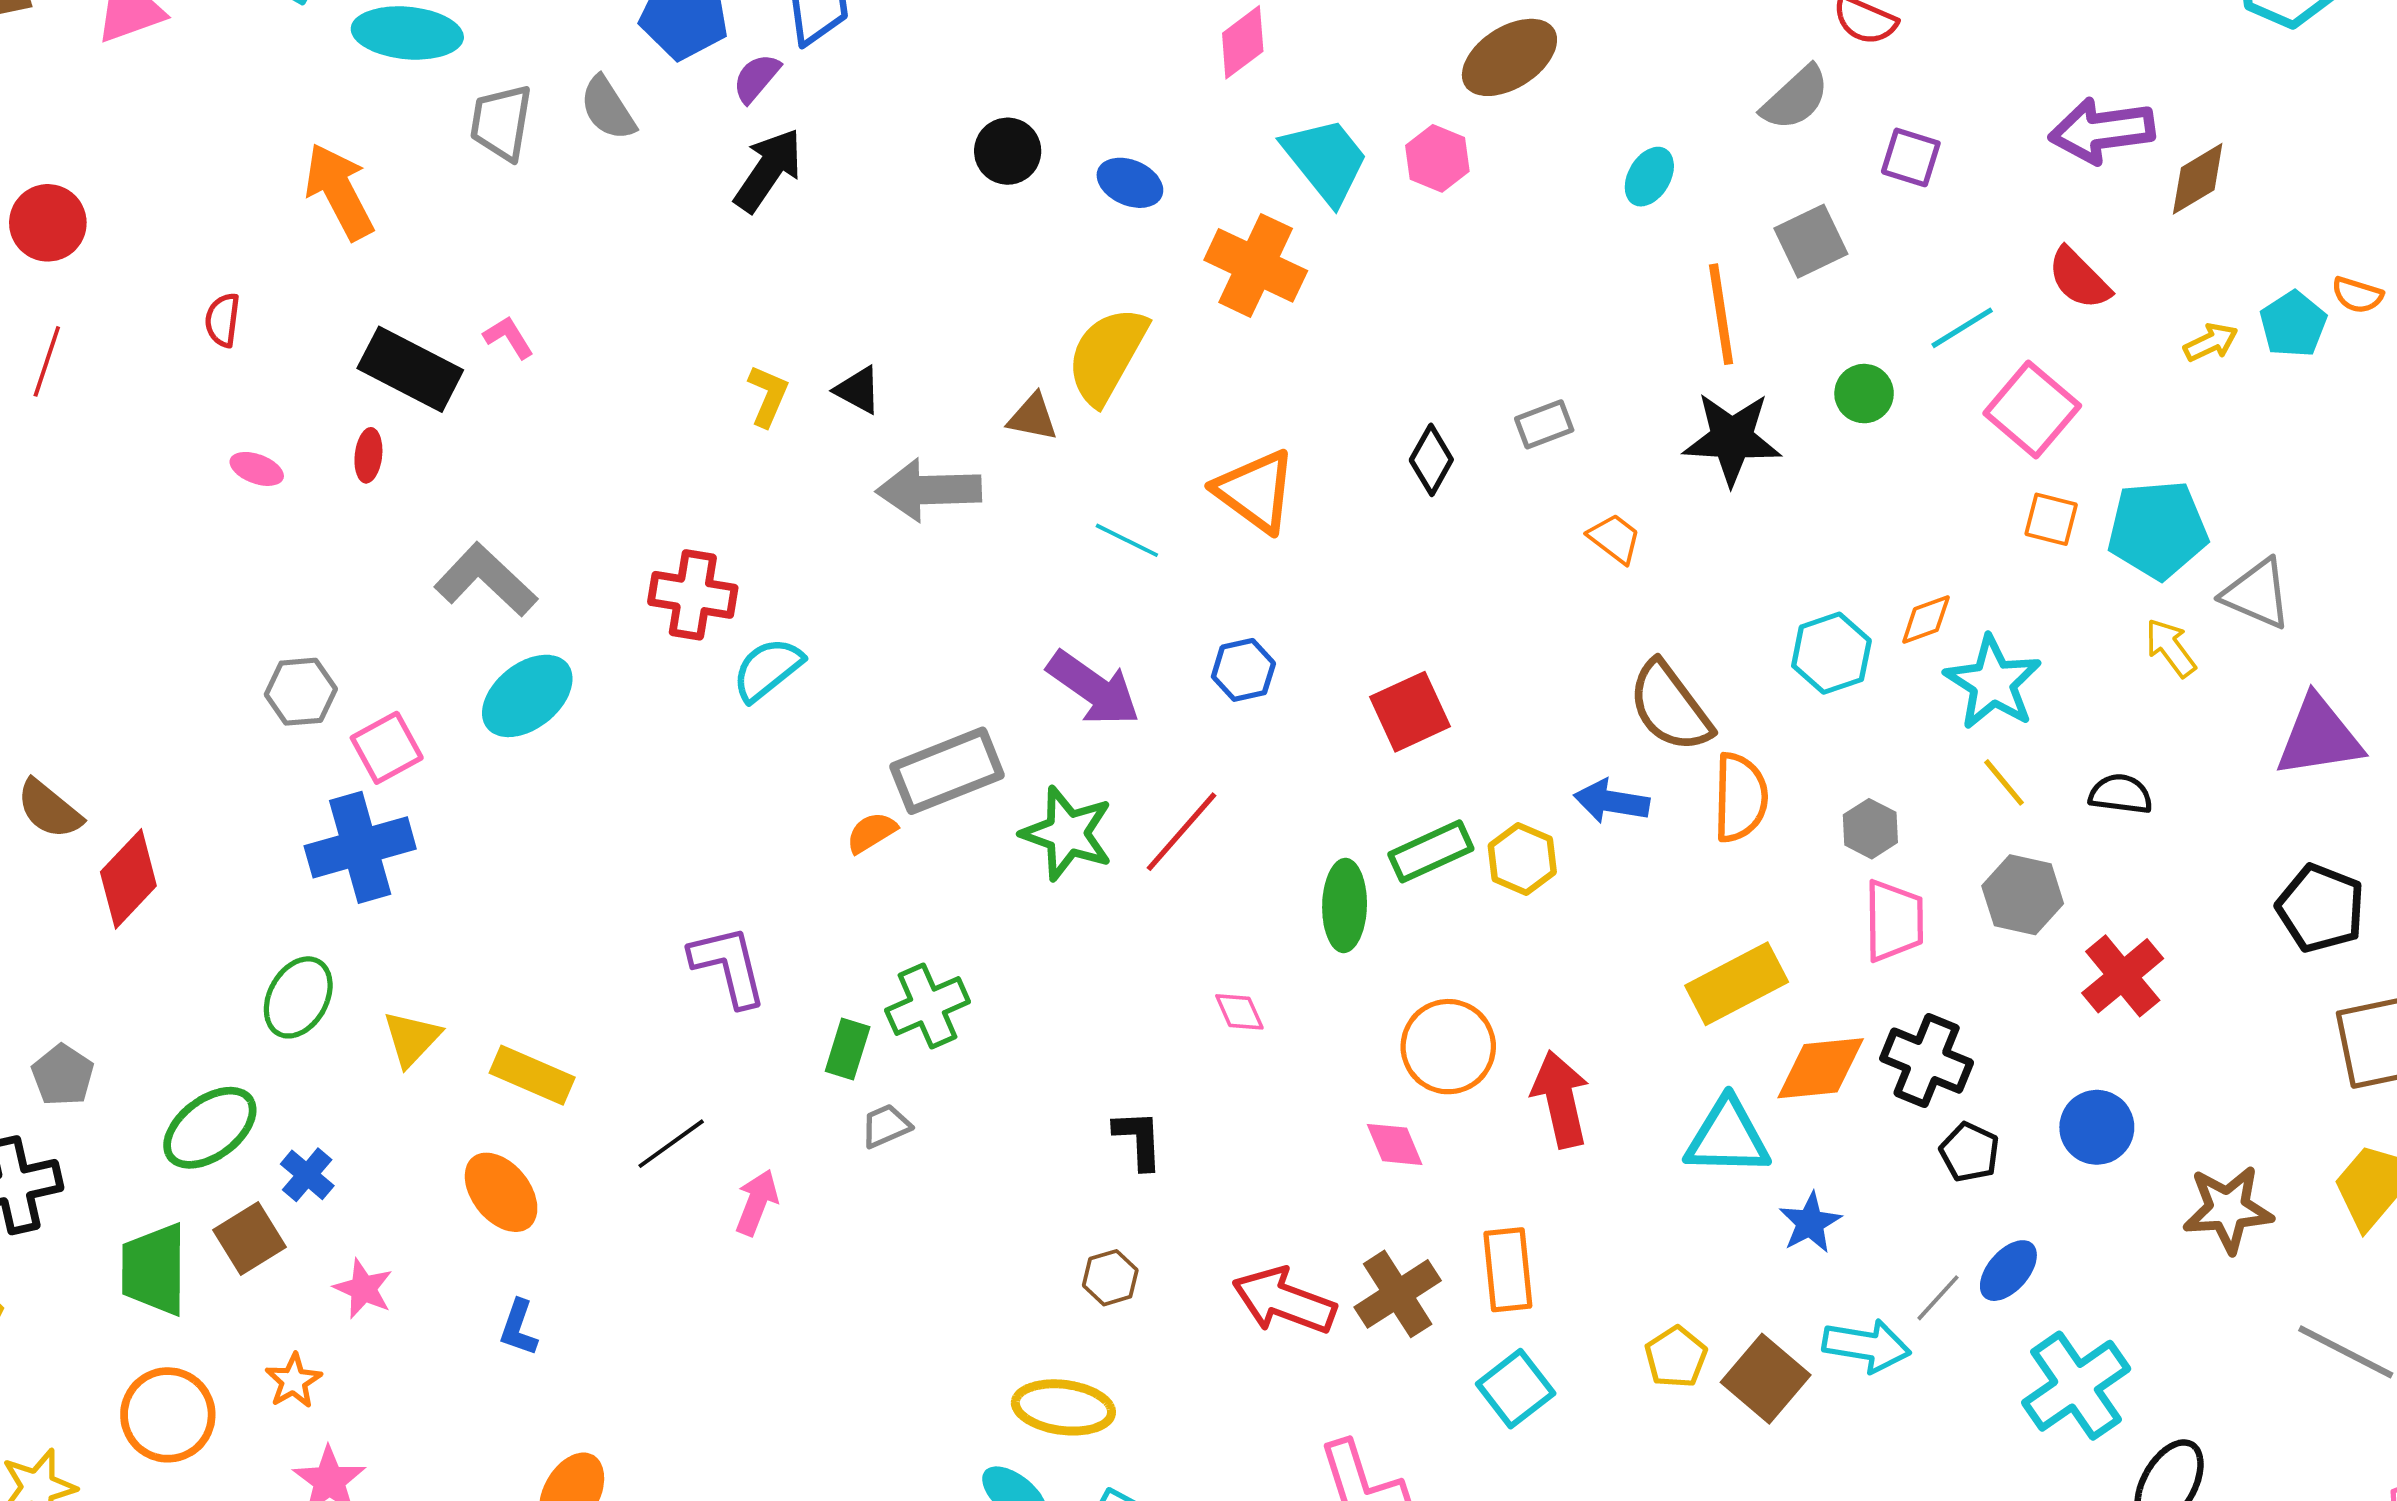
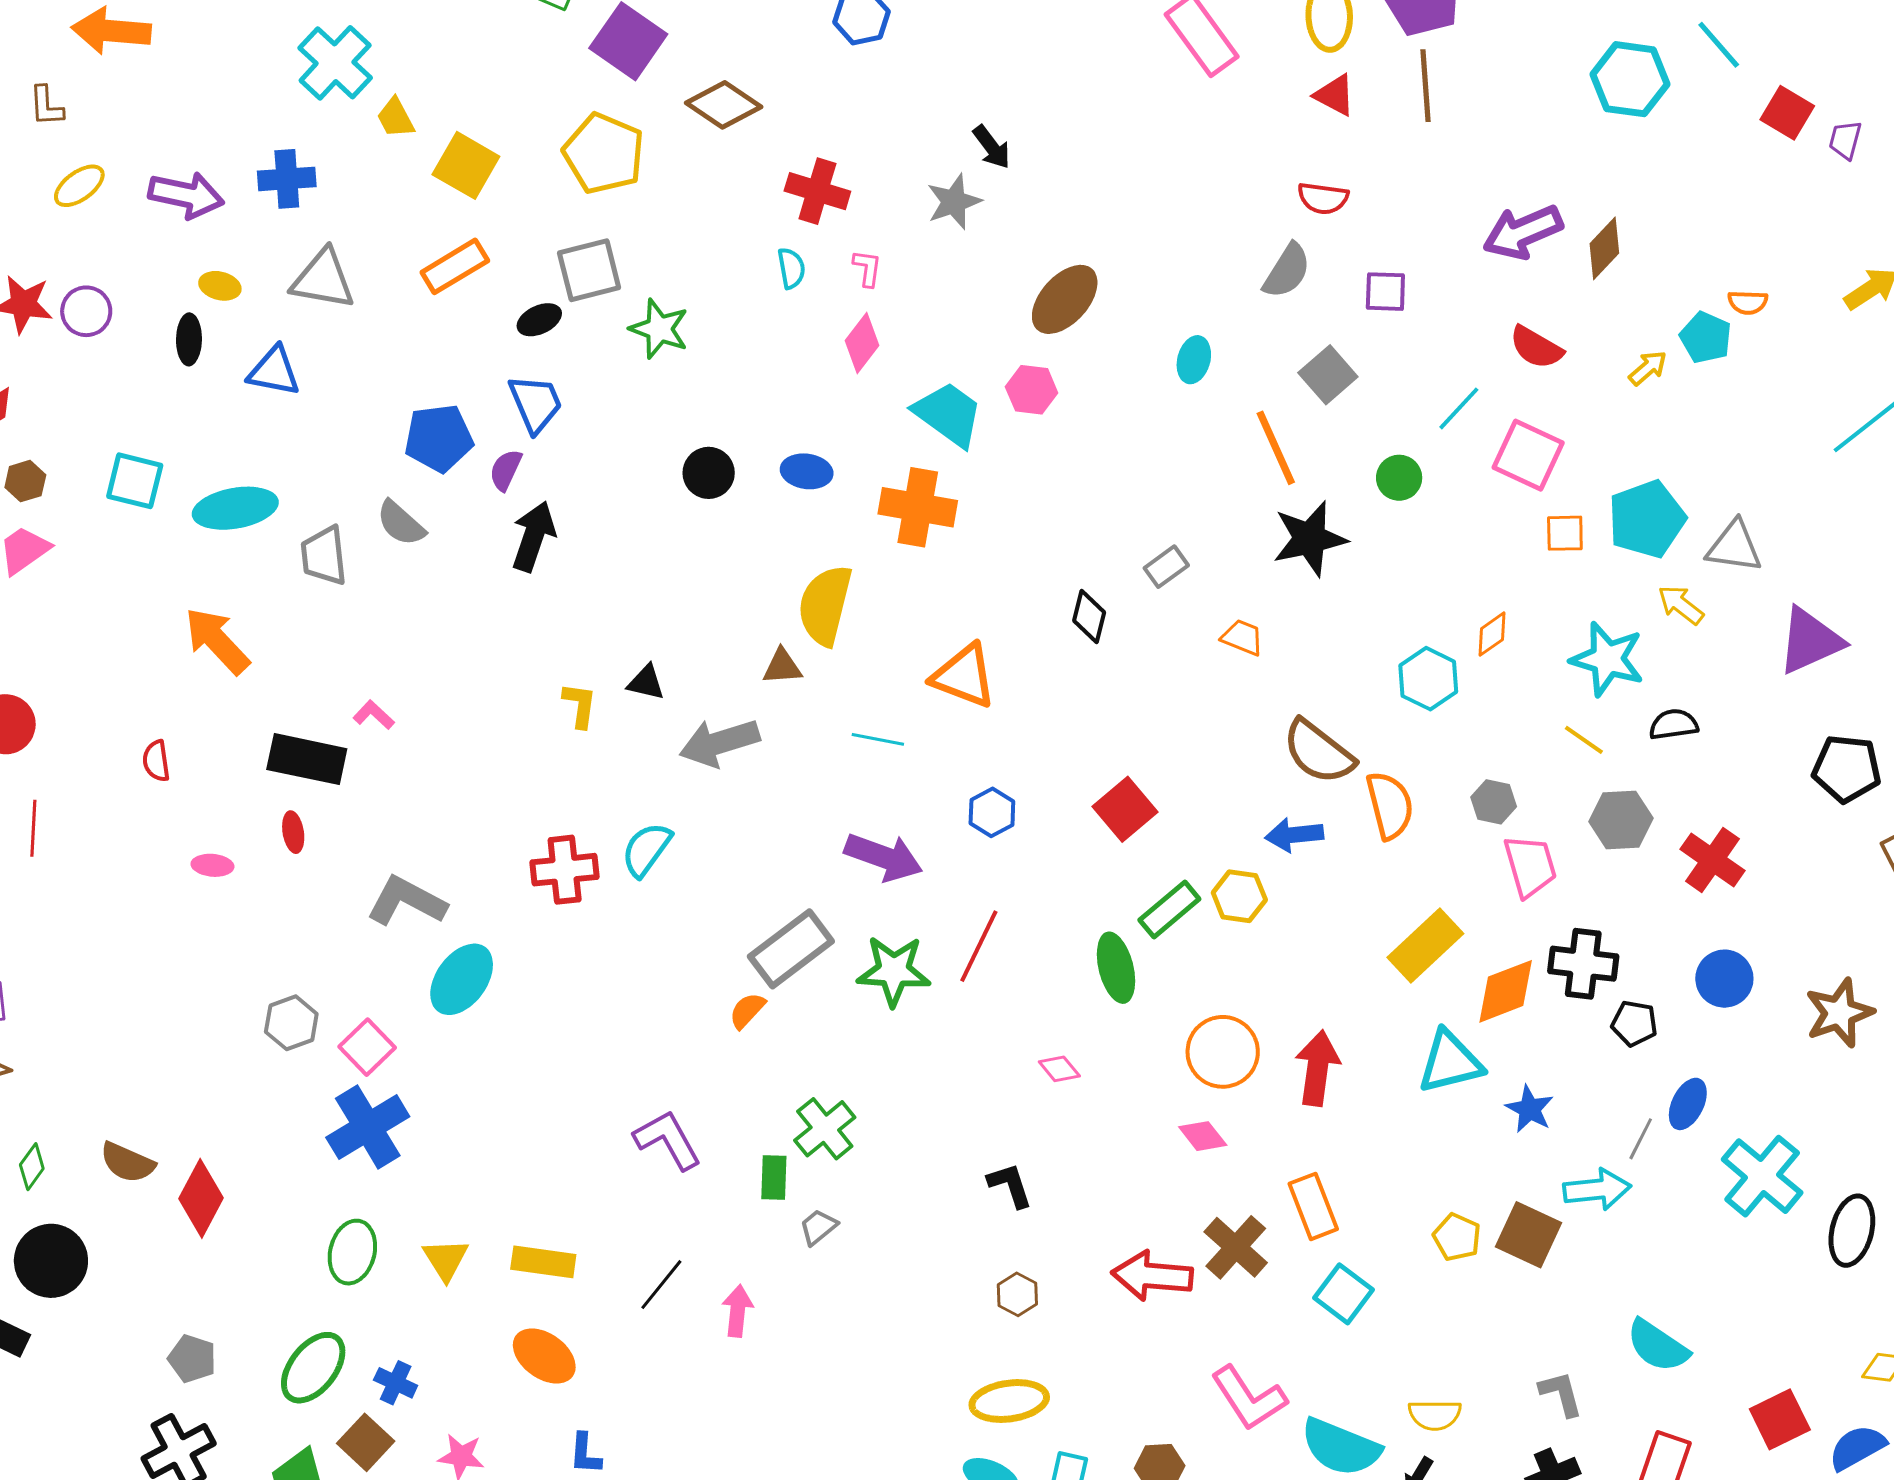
cyan semicircle: (768, 669) -> (646, 849), moved
cyan star: (1993, 683) -> (1607, 659), moved
red arrow: (1560, 1099) -> (1317, 1068), turned 36

